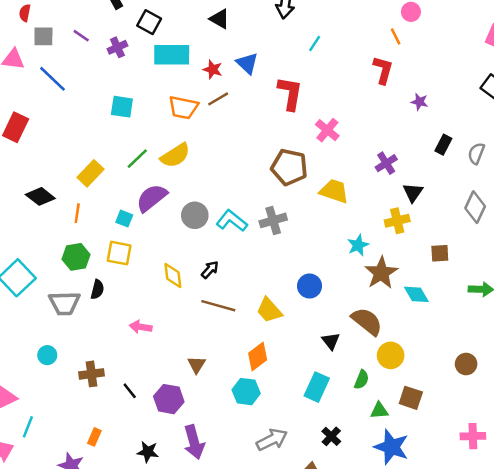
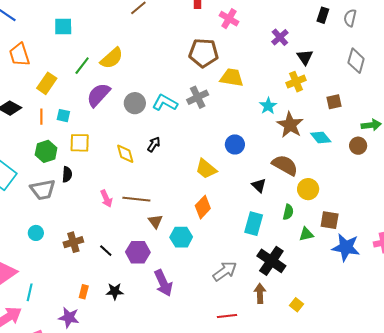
orange trapezoid: (183, 107) -> (19, 55), moved, turned 70
yellow trapezoid: (334, 191) -> (232, 78), moved
cyan square: (124, 219) -> (63, 116), moved
brown line: (218, 306) -> (136, 199), moved
pink arrow: (141, 327) -> (106, 199), turned -114
brown circle: (466, 364) -> (358, 146), moved
cyan hexagon: (246, 392) -> (181, 237), moved
black cross: (331, 436) -> (271, 261), size x1.8
blue star: (391, 447) -> (346, 247), moved
black star: (148, 452) -> (115, 291), moved

